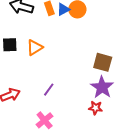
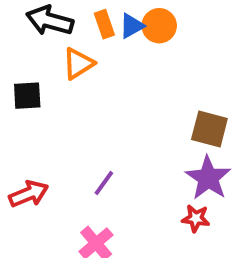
orange triangle: (35, 47) -> (78, 64), moved

